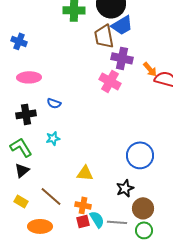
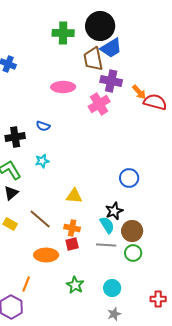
pink ellipse: (29, 77) -> (63, 87), moved
pink cross: (110, 81) -> (99, 104), turned 30
blue circle: (140, 155) -> (129, 178), size x0.7
cyan semicircle: (97, 219) -> (107, 225), moved
orange ellipse: (40, 226) -> (46, 255), moved

